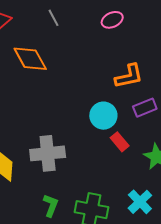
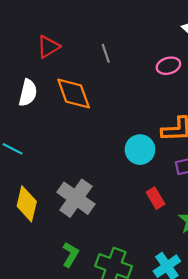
cyan circle: (103, 116) -> (140, 150), moved
gray cross: (48, 153) -> (76, 198), turned 32

